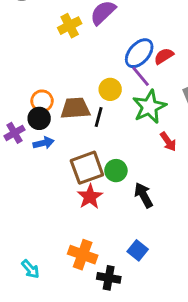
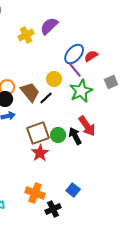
brown trapezoid: (75, 108) -> (30, 92), turned 55
black line: (99, 117) -> (46, 98), turned 32
red arrow: (168, 142) -> (87, 126), moved, size x1.5
black arrow: (144, 195) -> (75, 136), moved
black cross: (109, 278) -> (53, 209), turned -35

